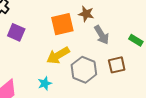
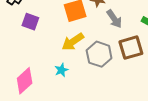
brown square: (117, 65) -> (131, 48), size x1.4

